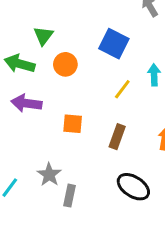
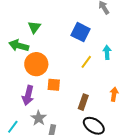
orange circle: (65, 64) -> (36, 64), moved, size x1.5
purple arrow: (26, 103) -> (28, 95), moved, turned -84
brown rectangle: (117, 137) -> (83, 102), moved

